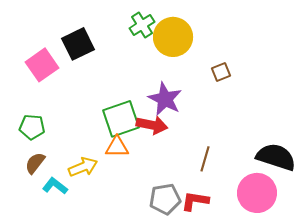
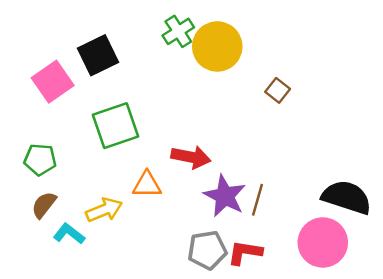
brown square: (221, 72) -> (278, 90), turned -30
purple star: (165, 99) -> (225, 196), moved
green square: (121, 119) -> (115, 126), moved

